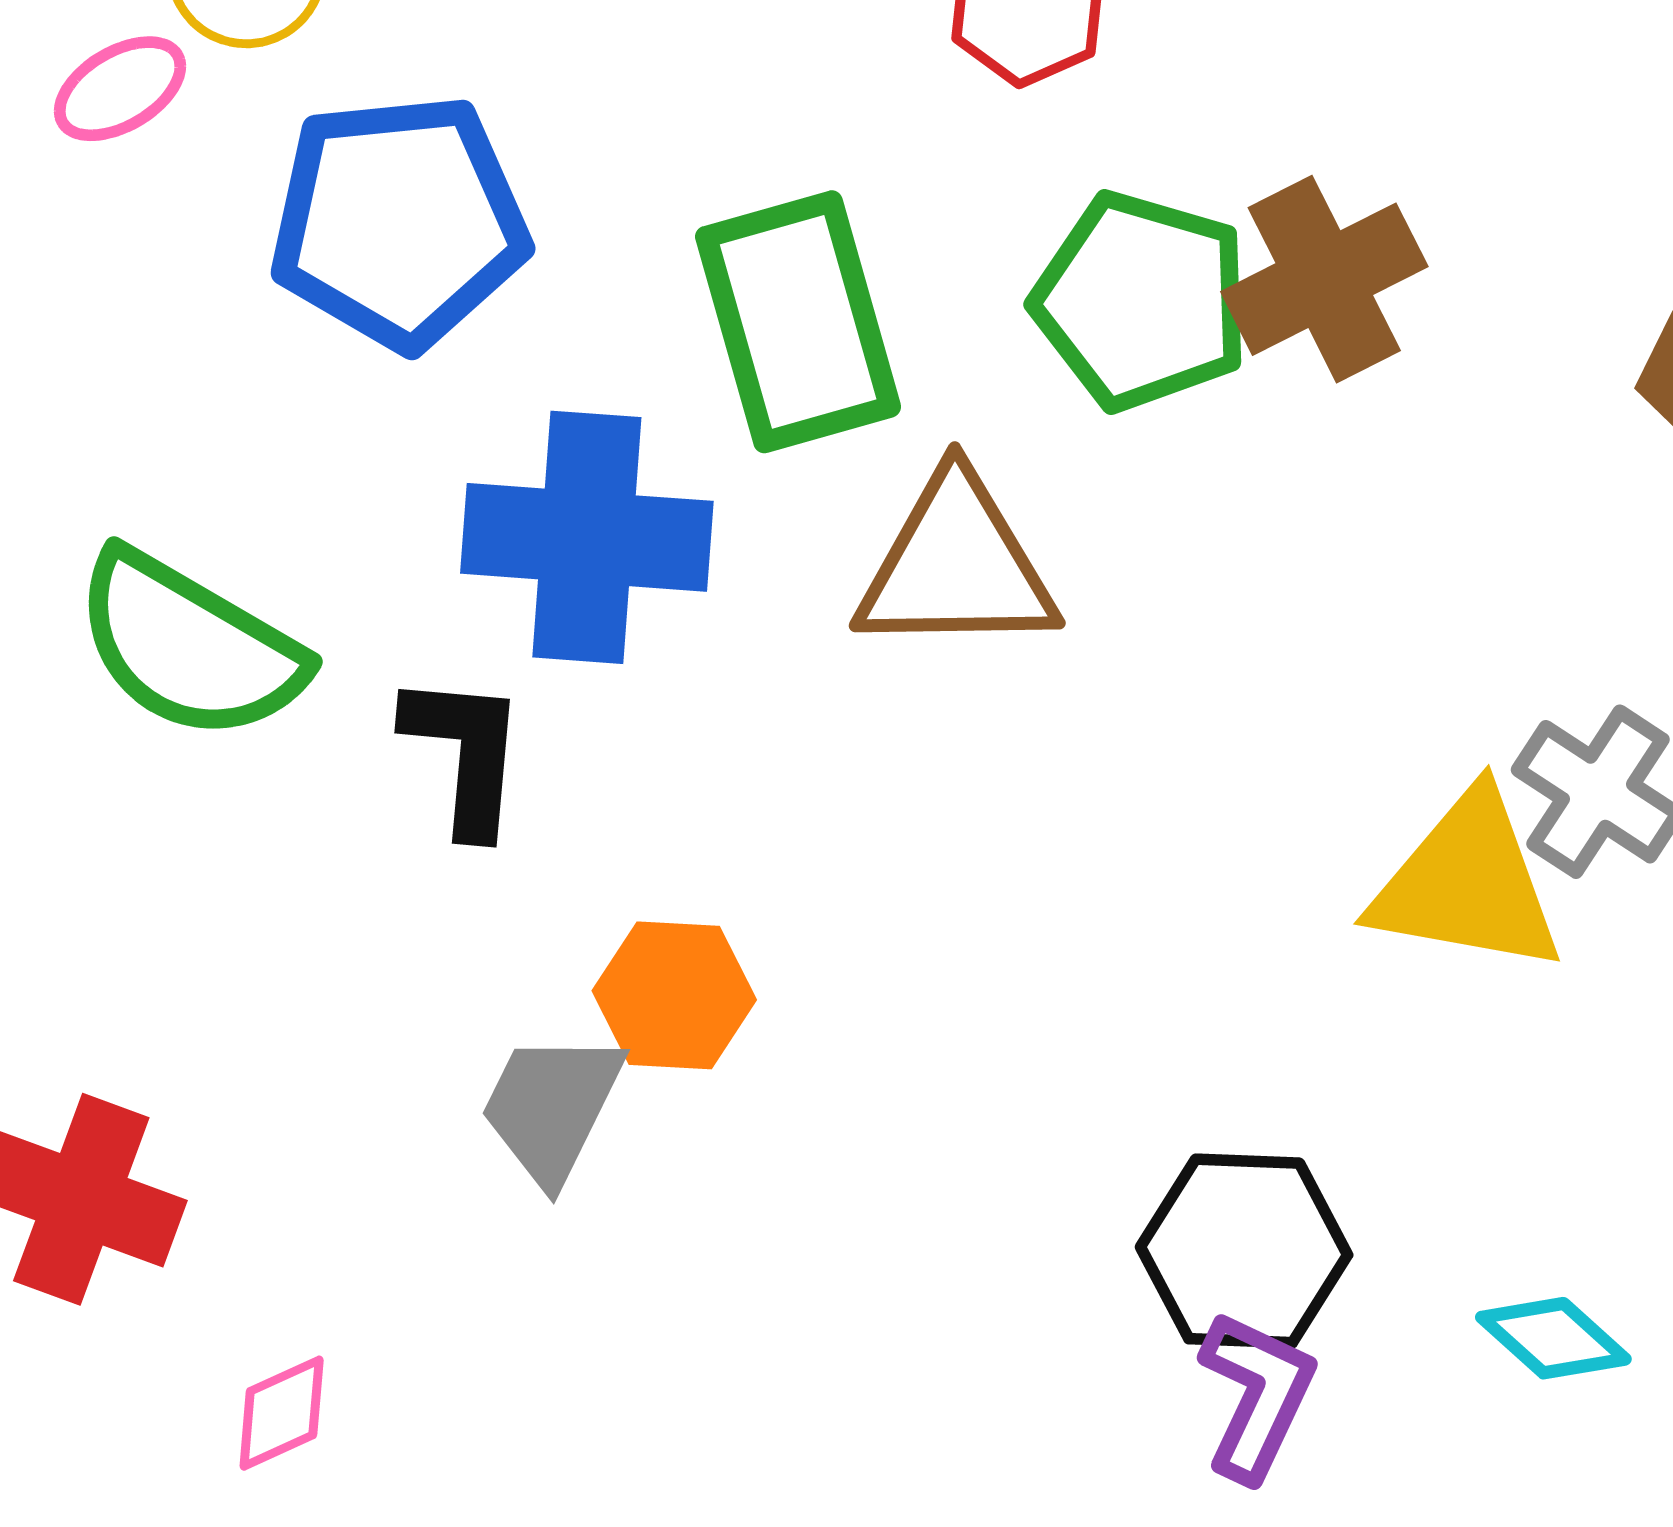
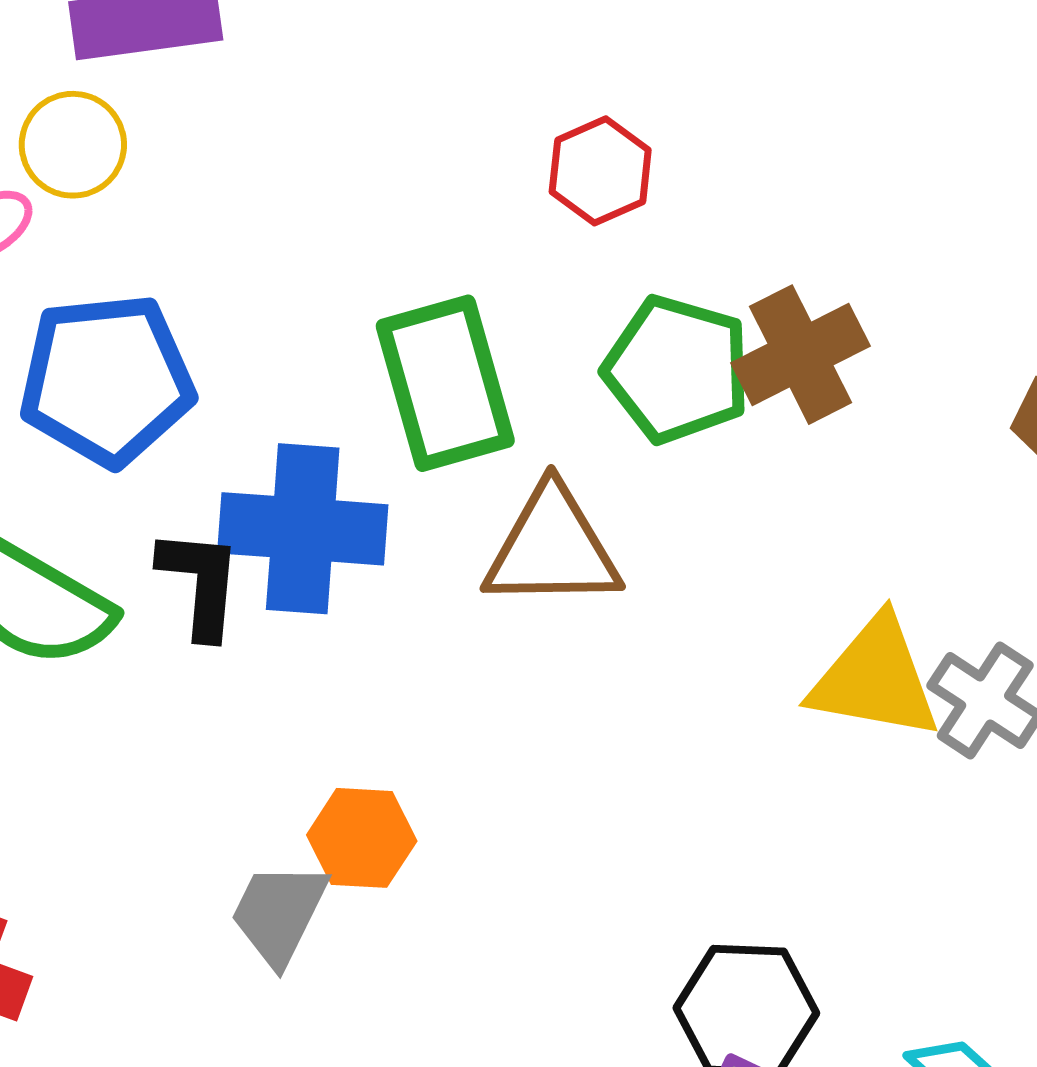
blue pentagon: (399, 222) -> (107, 380), moved
black L-shape: (465, 754) -> (200, 583), moved
yellow triangle: (1467, 883) -> (875, 678), moved

